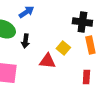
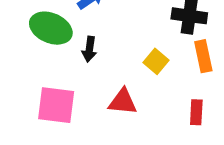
red triangle: (47, 61) -> (123, 102), moved

